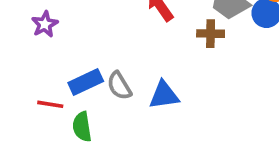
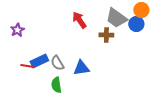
red line: (50, 104) -> (27, 66), moved
green semicircle: (82, 127) -> (56, 85), moved

